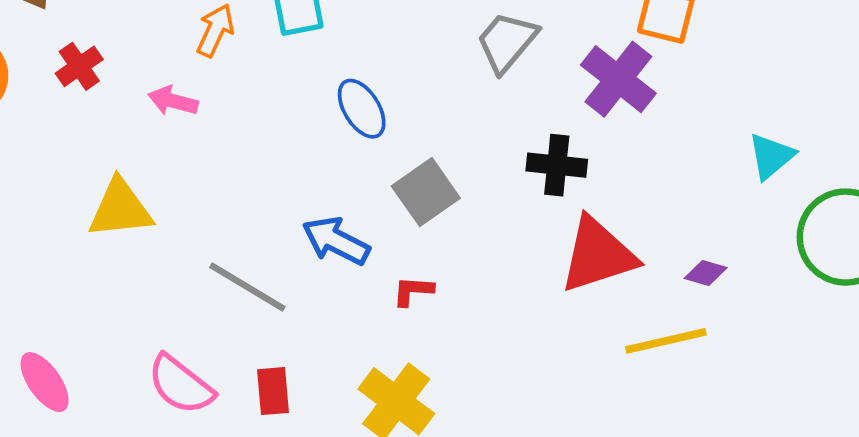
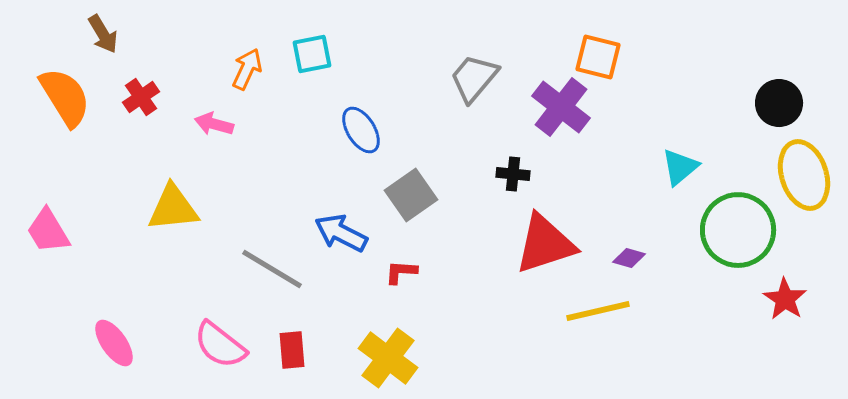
black cross: (557, 165) -> (513, 174), size x0.7

